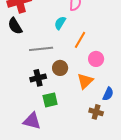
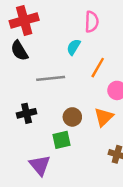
brown circle: (60, 68) -> (72, 117), moved
black cross: (38, 78) -> (27, 113), moved
purple triangle: (32, 121) -> (40, 165), turned 36

